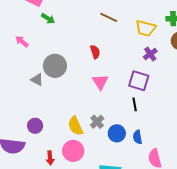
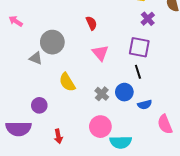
yellow semicircle: (75, 126) -> (67, 82), moved
blue circle: (117, 133) -> (124, 92), moved
blue semicircle: (137, 137) -> (145, 105), turned -88
pink circle: (73, 151) -> (100, 127), moved

